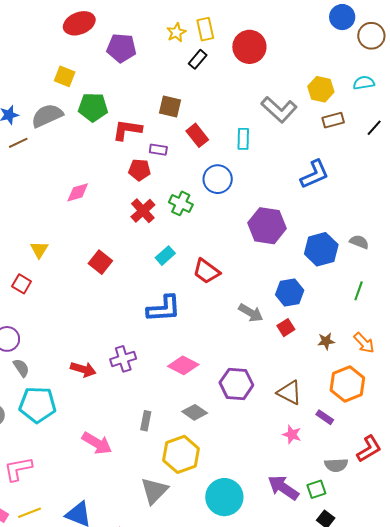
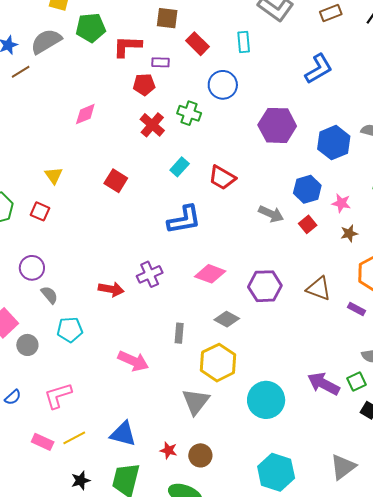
cyan pentagon: (38, 405) -> (70, 330), size x0.7
pink star: (292, 434) -> (341, 203), moved

